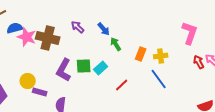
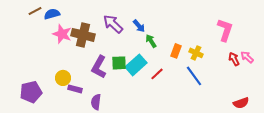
purple arrow: (78, 27) -> (113, 24), size x1.5
blue semicircle: (15, 28) -> (52, 14), moved
yellow cross: (161, 56) -> (196, 53), turned 32
cyan rectangle: (101, 68) -> (136, 65), size x1.5
red line: (122, 85) -> (157, 74), moved

